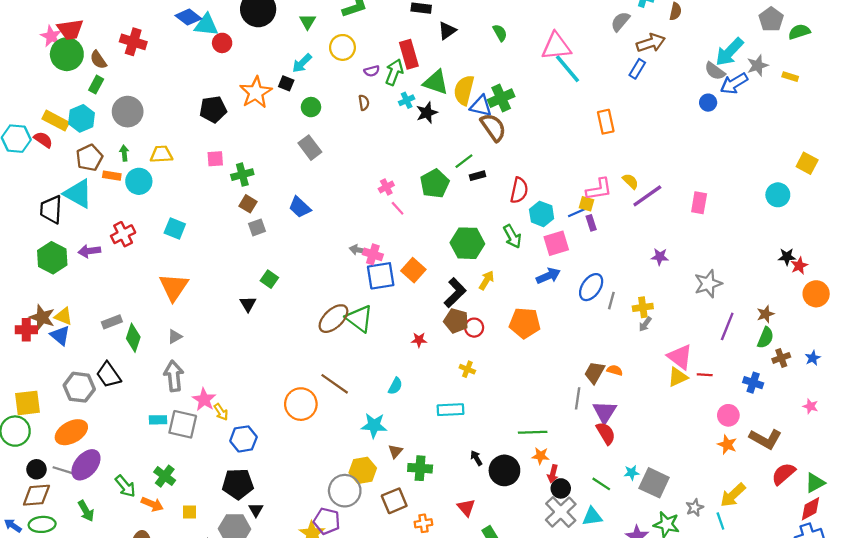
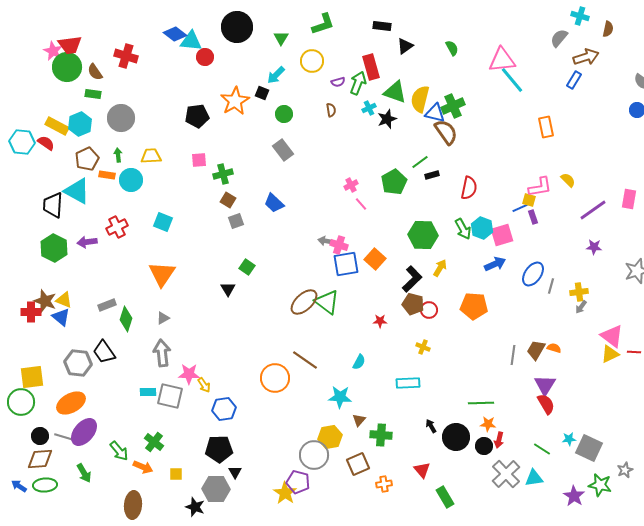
green rectangle: (96, 85) -> (93, 94), turned 70
purple line: (647, 196) -> (593, 210), moved
cyan hexagon: (542, 214) -> (482, 228), moved
gray line: (578, 398) -> (513, 355), moved
pink star: (204, 400) -> (189, 374), turned -30
black circle: (561, 488) -> (484, 446), moved

